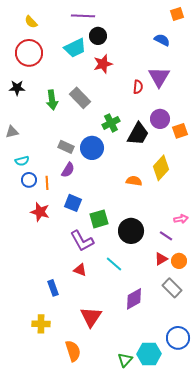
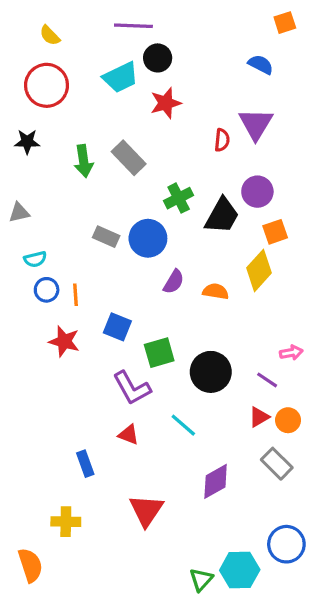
orange square: (180, 131) -> (275, 232), moved
purple semicircle: (68, 170) -> (174, 282), moved
orange semicircle: (73, 351) -> (30, 565), moved

